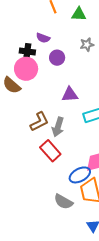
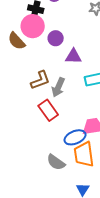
purple circle: (57, 58) -> (56, 38), moved

